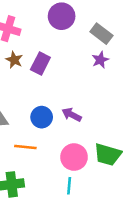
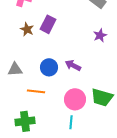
brown star: (14, 60) -> (27, 29), moved
purple star: (100, 60) -> (100, 35), moved

